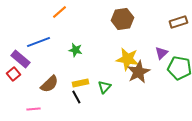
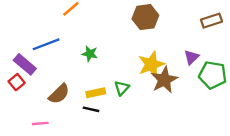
yellow star: (127, 59) -> (151, 64), turned -30
green triangle: (104, 87) -> (122, 88), moved
black line: (76, 97) -> (91, 109), turned -48

